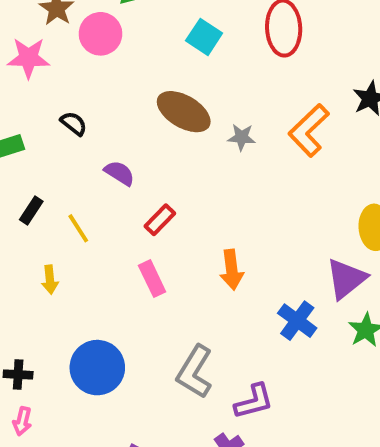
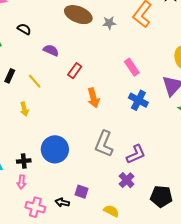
orange arrow: (232, 270) -> (93, 98), moved
pink rectangle: (152, 279) -> (132, 67), moved
blue cross: (297, 321) -> (138, 100), moved
black cross: (18, 374) -> (24, 161), moved

